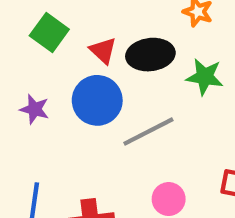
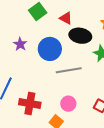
red triangle: (103, 51) -> (66, 18), moved, turned -32

